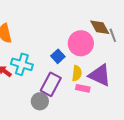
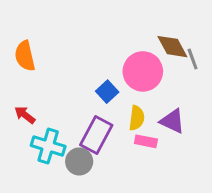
cyan cross: (22, 64) -> (48, 146), moved
purple triangle: (100, 75) -> (172, 121), size x0.7

